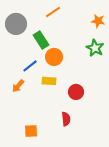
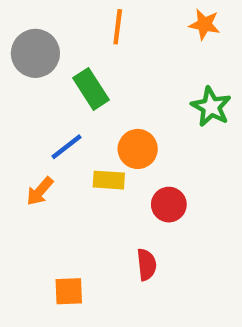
orange line: (53, 12) -> (118, 27), turned -49
orange star: (98, 21) -> (204, 24), moved
orange circle: (54, 57) -> (138, 149), moved

